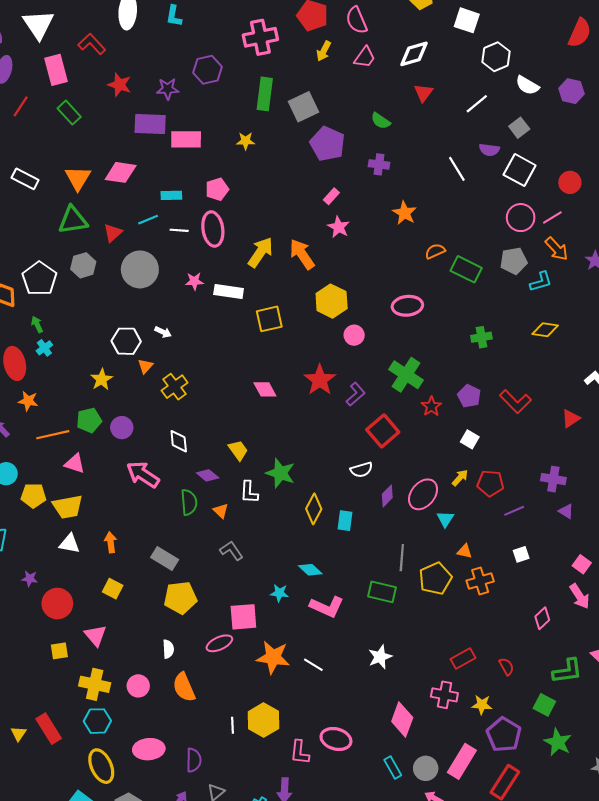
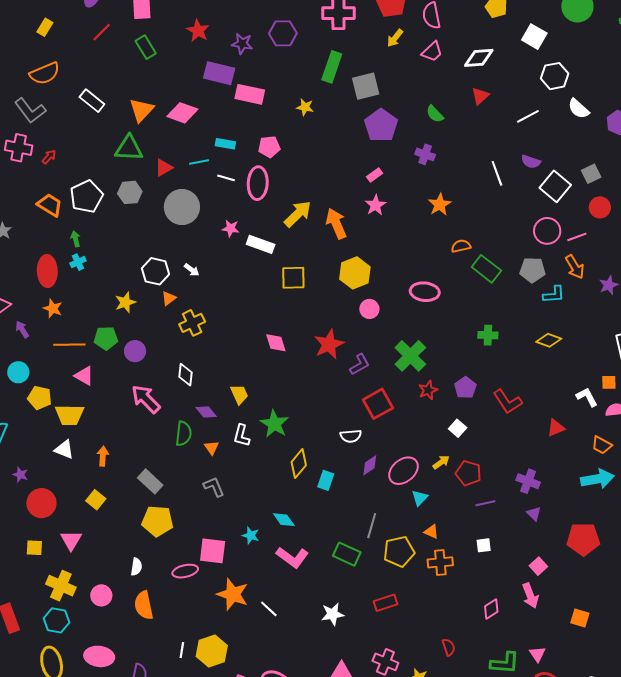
gray square: (519, 128) -> (591, 174), moved
red rectangle: (463, 658) -> (385, 603), moved

